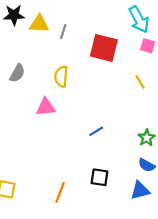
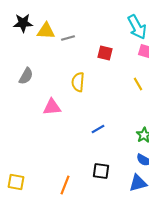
gray line: (63, 32) -> (68, 38), turned 56
red square: (104, 48) -> (105, 53), size x0.6
yellow semicircle: (61, 76) -> (78, 82), moved

